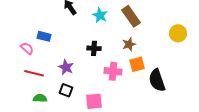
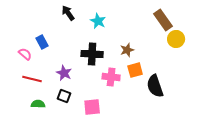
brown rectangle: (131, 16) -> (163, 20), moved
blue rectangle: (44, 36) -> (42, 42), turned 48
black cross: (94, 48) -> (92, 54), size x1.5

